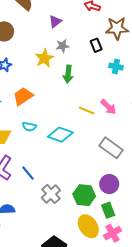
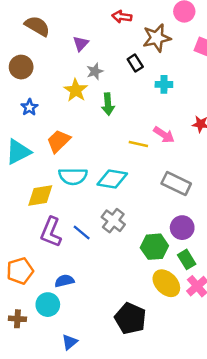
cyan semicircle: (29, 127) -> (73, 176), size x1.6
gray cross: (51, 194) -> (113, 221), moved

